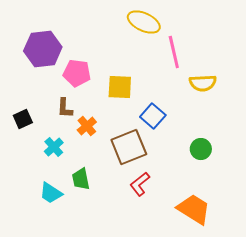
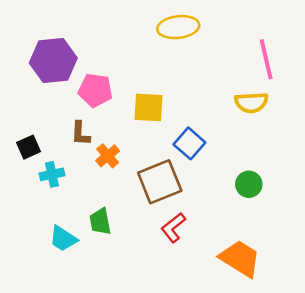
yellow ellipse: (144, 22) -> (178, 27), turned -32
pink line: (174, 52) -> (266, 59), moved
cyan cross: (54, 147) -> (52, 174), moved, turned 30

